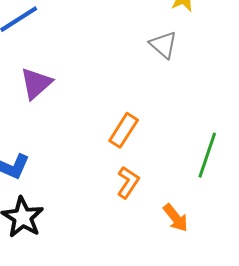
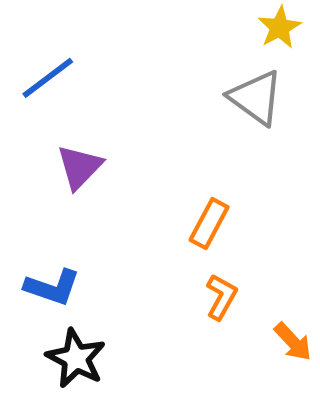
gray triangle: (163, 45) -> (256, 98), size x1.4

